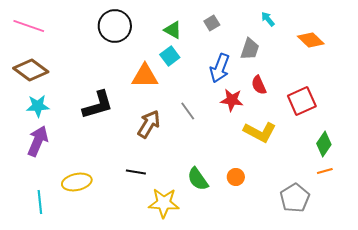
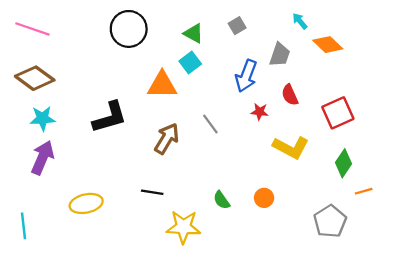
orange diamond: (311, 40) -> (328, 45), moved
red star: (232, 100) -> (260, 112), size x0.7
green diamond: (324, 144) -> (343, 163), moved
green semicircle: (198, 179) -> (222, 200), size x0.7
cyan line: (40, 202) -> (23, 226), moved

